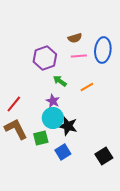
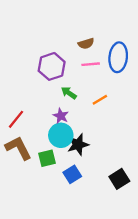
black star: (68, 126) -> (78, 144), turned -30

